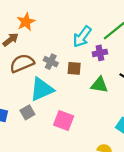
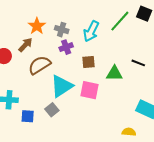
purple cross: (100, 53) -> (66, 47), moved
gray cross: (51, 62) -> (62, 30), moved
pink square: (64, 120) -> (90, 90), moved

